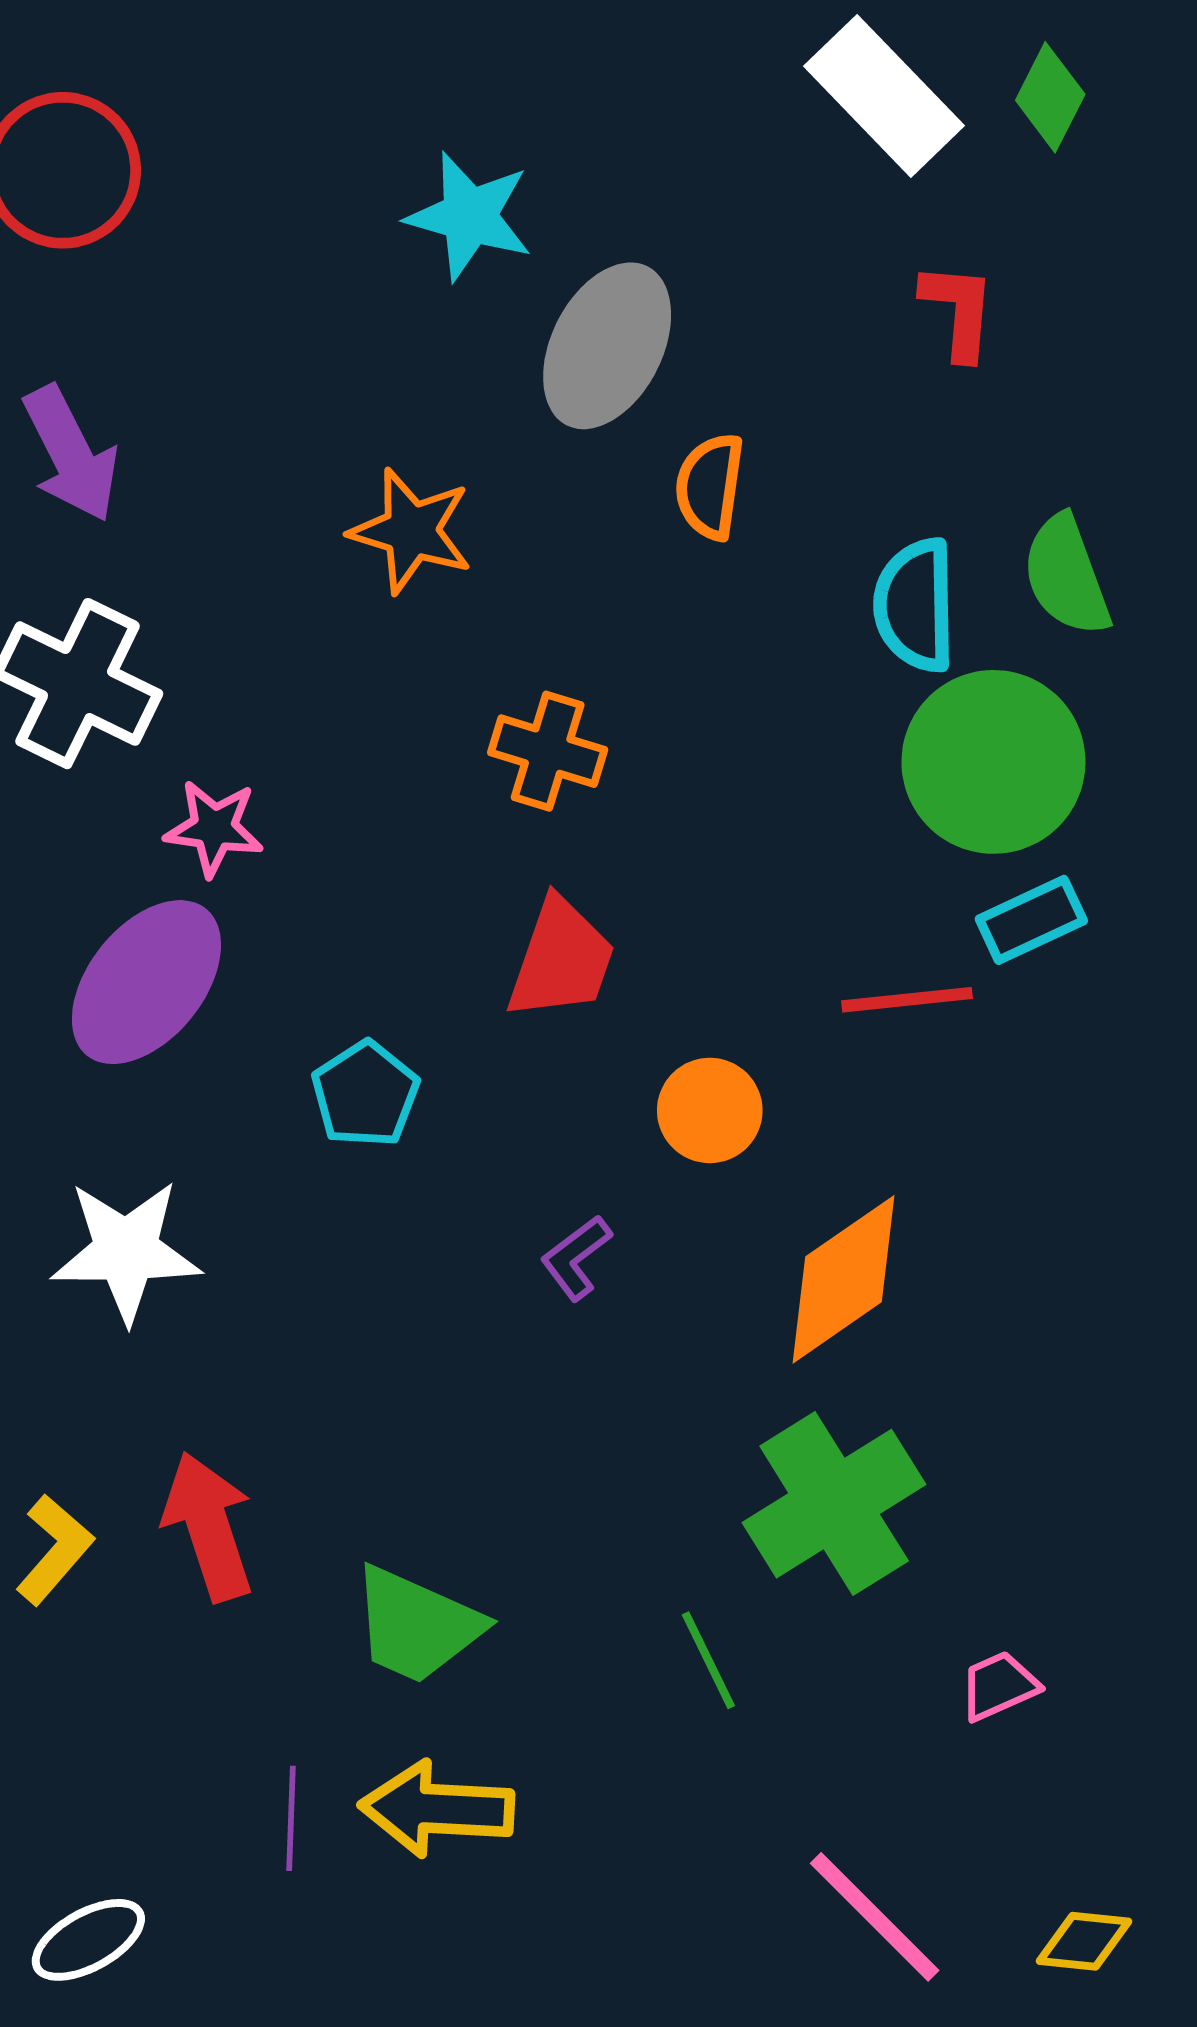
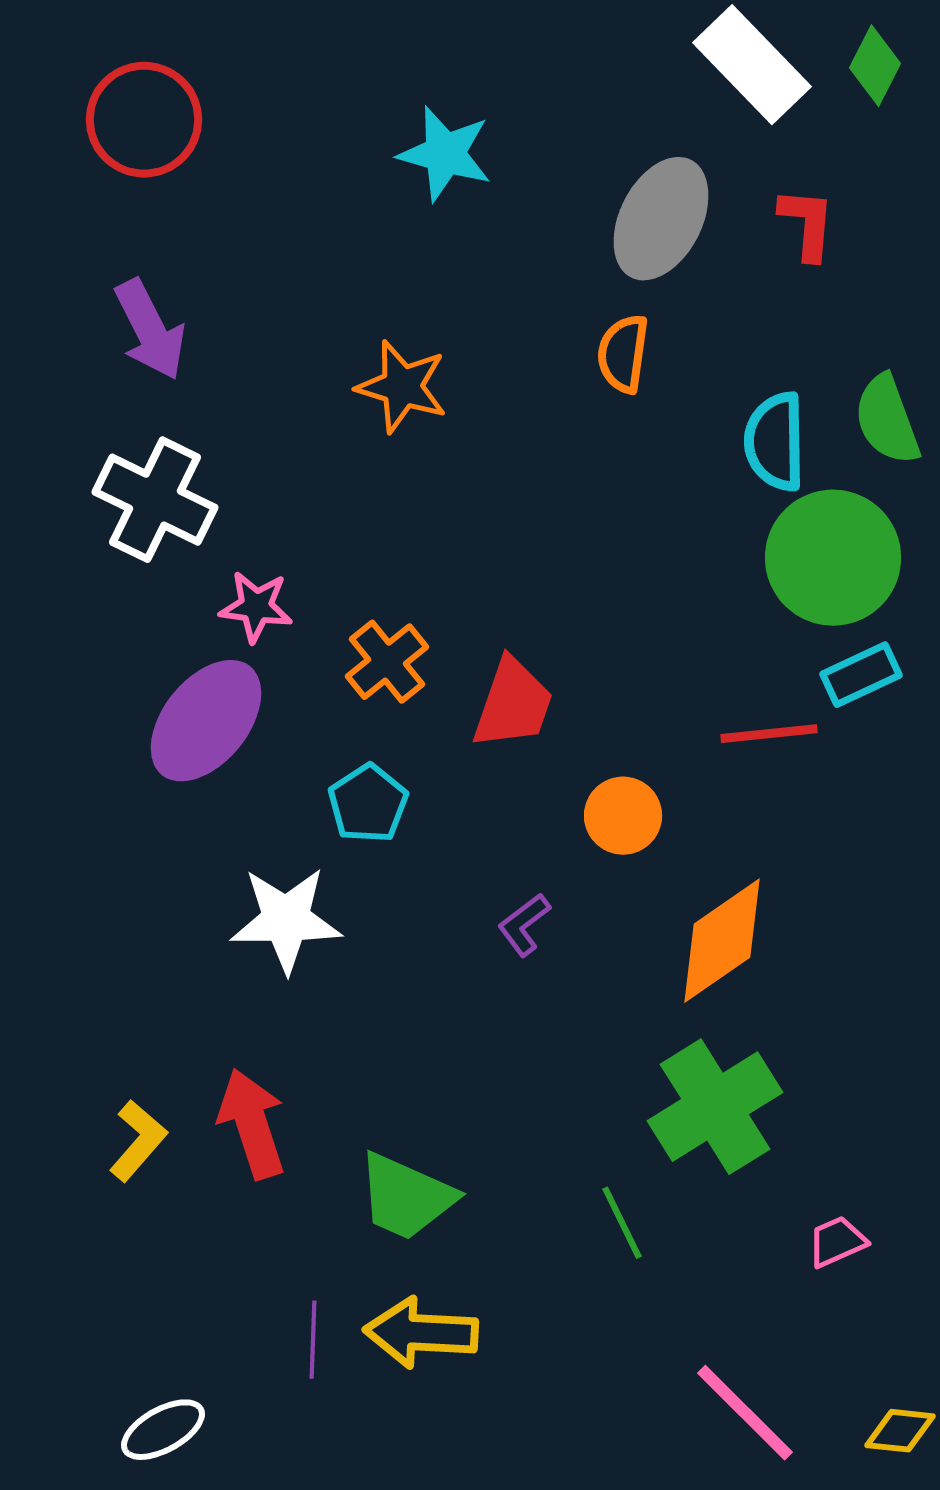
gray ellipse: (607, 346) -> (661, 219), moved
orange cross: (548, 751) -> (387, 662), moved, turned 34
white star: (126, 1251) -> (286, 920), moved

